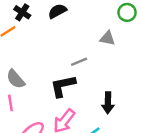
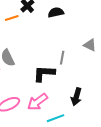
gray line: (79, 62) -> (62, 58), turned -72

